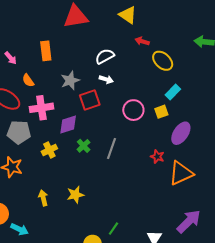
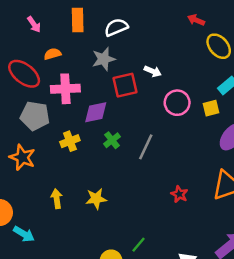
white semicircle: (105, 56) -> (116, 27), moved
white arrow: (106, 79) -> (153, 71), moved
orange semicircle: (28, 80) -> (52, 54), turned 104
red star: (157, 157) -> (179, 194), moved

